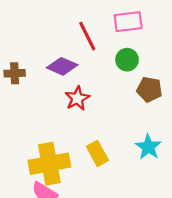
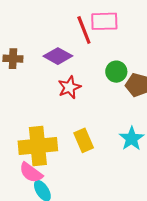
pink rectangle: (128, 22) -> (104, 21), moved
green circle: (127, 60) -> (116, 72), moved

